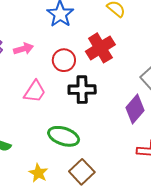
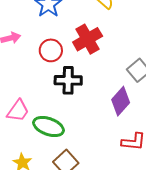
pink trapezoid: (35, 91) -> (18, 111), moved

